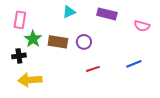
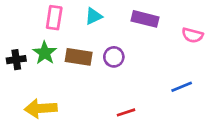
pink rectangle: (20, 20) -> (54, 18), moved
black cross: (19, 56) -> (16, 60), moved
red line: (93, 69) -> (126, 112), moved

